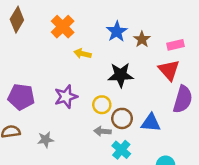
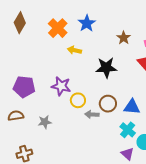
blue star: (117, 31) -> (87, 23), moved
purple star: (66, 97) -> (61, 86), turned 30
yellow circle: (102, 105) -> (78, 100), moved
cyan cross: (121, 150) -> (128, 130), moved

